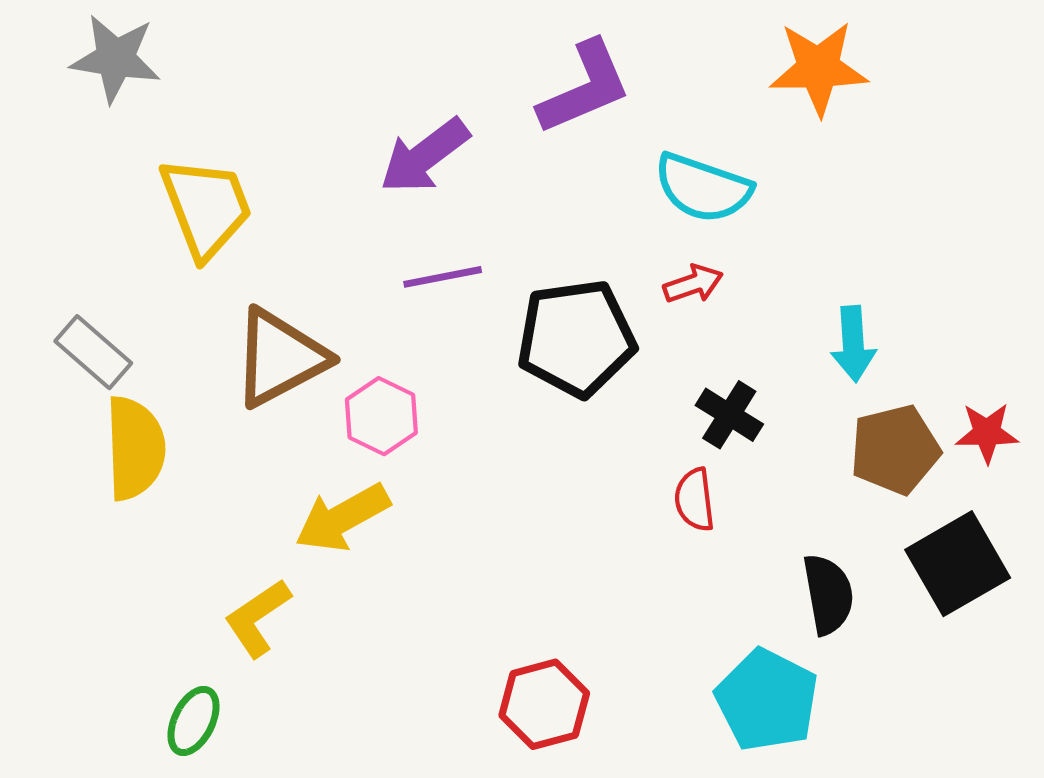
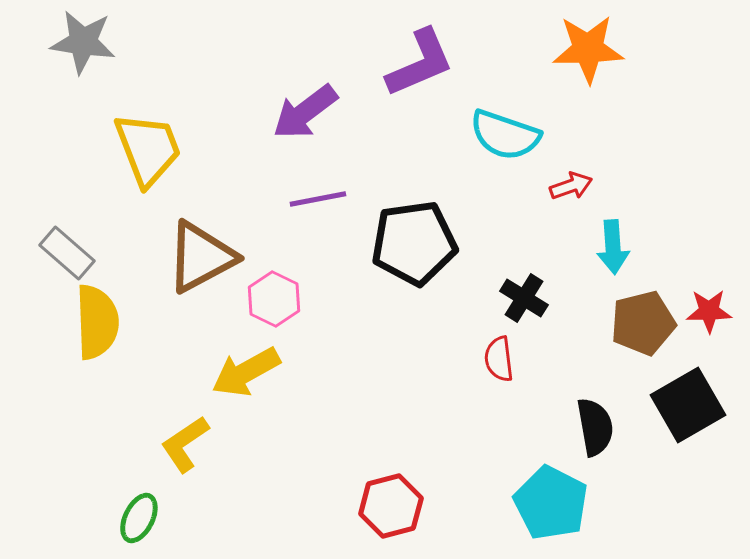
red arrow: (693, 284) -> (571, 186), moved

